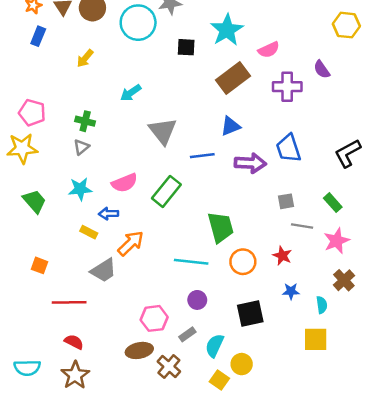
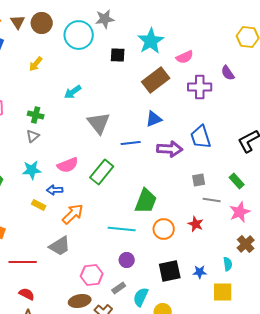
green trapezoid: (221, 227) -> (146, 201), turned 36
gray trapezoid: (104, 270) -> (60, 246), moved
blue star: (291, 291) -> (200, 272), moved

